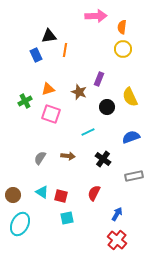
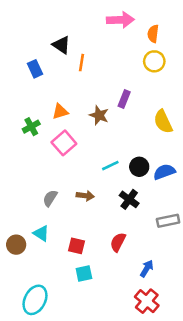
black triangle: (49, 36) -> (61, 45), turned 42
blue rectangle: (36, 55) -> (35, 69), moved
black circle: (107, 107) -> (139, 167), moved
pink square: (51, 114) -> (64, 143), turned 30
cyan triangle: (42, 192) -> (41, 233), moved
cyan ellipse: (20, 224) -> (35, 300), moved

